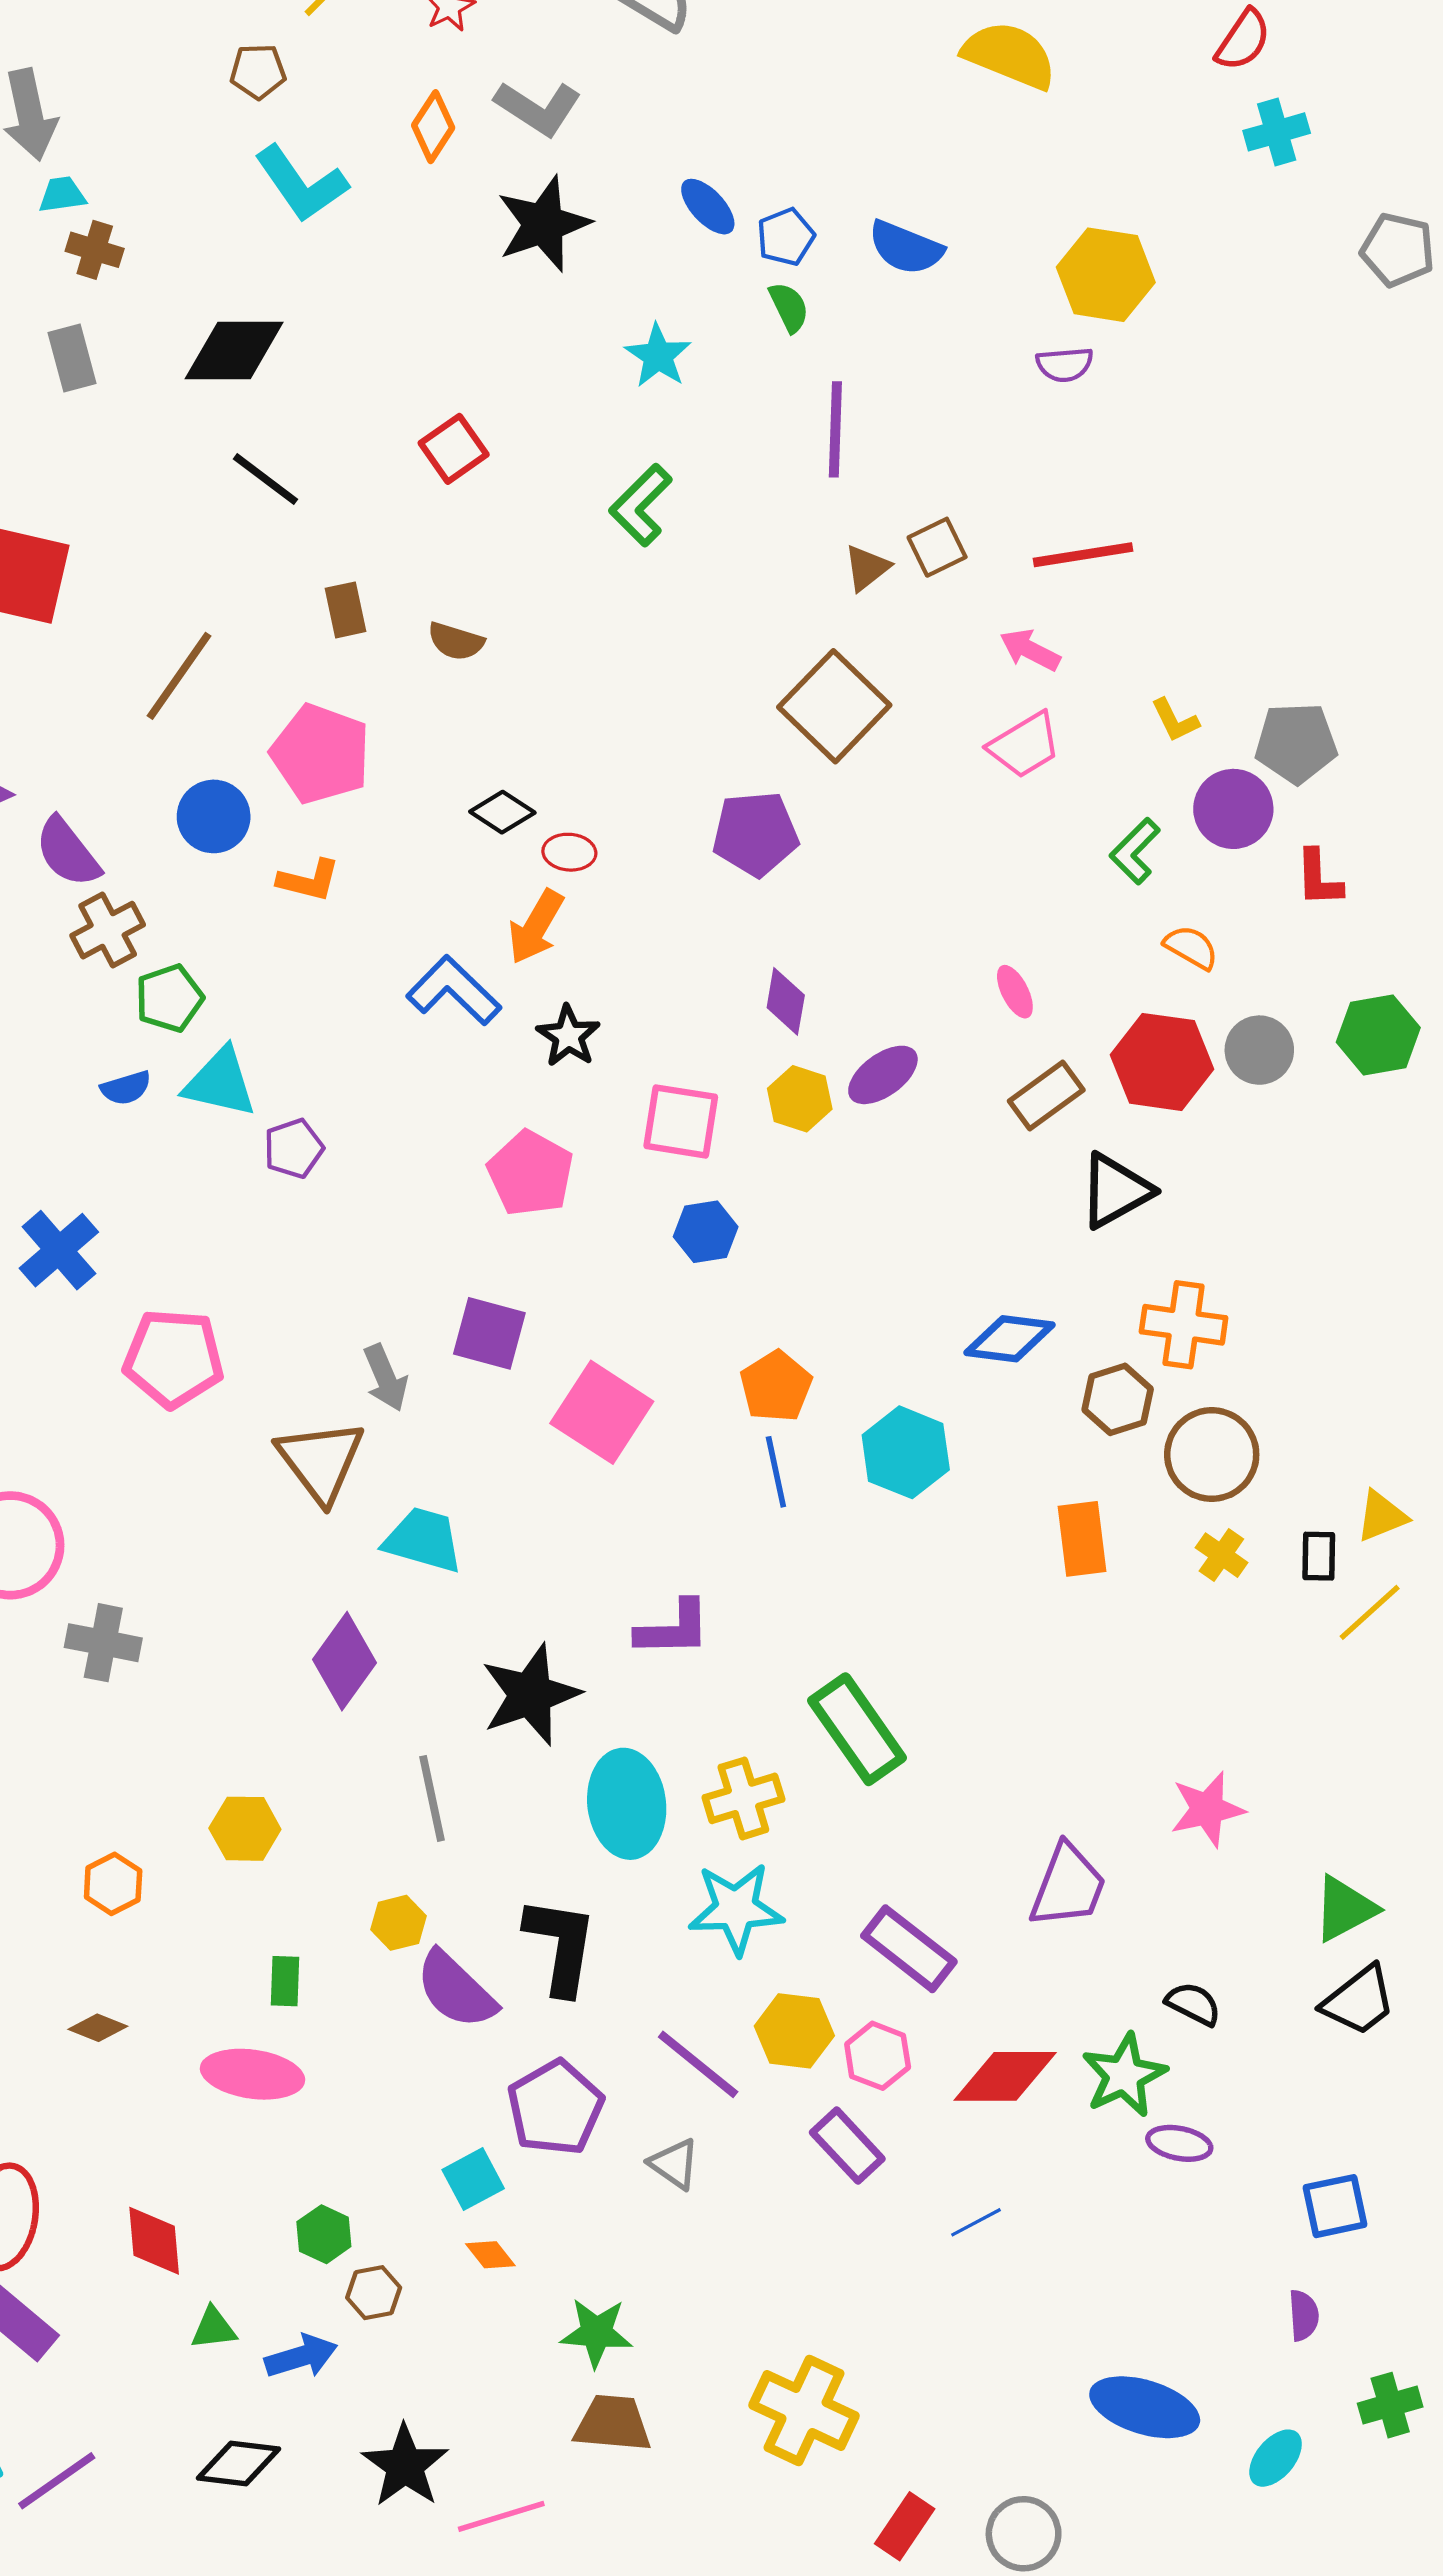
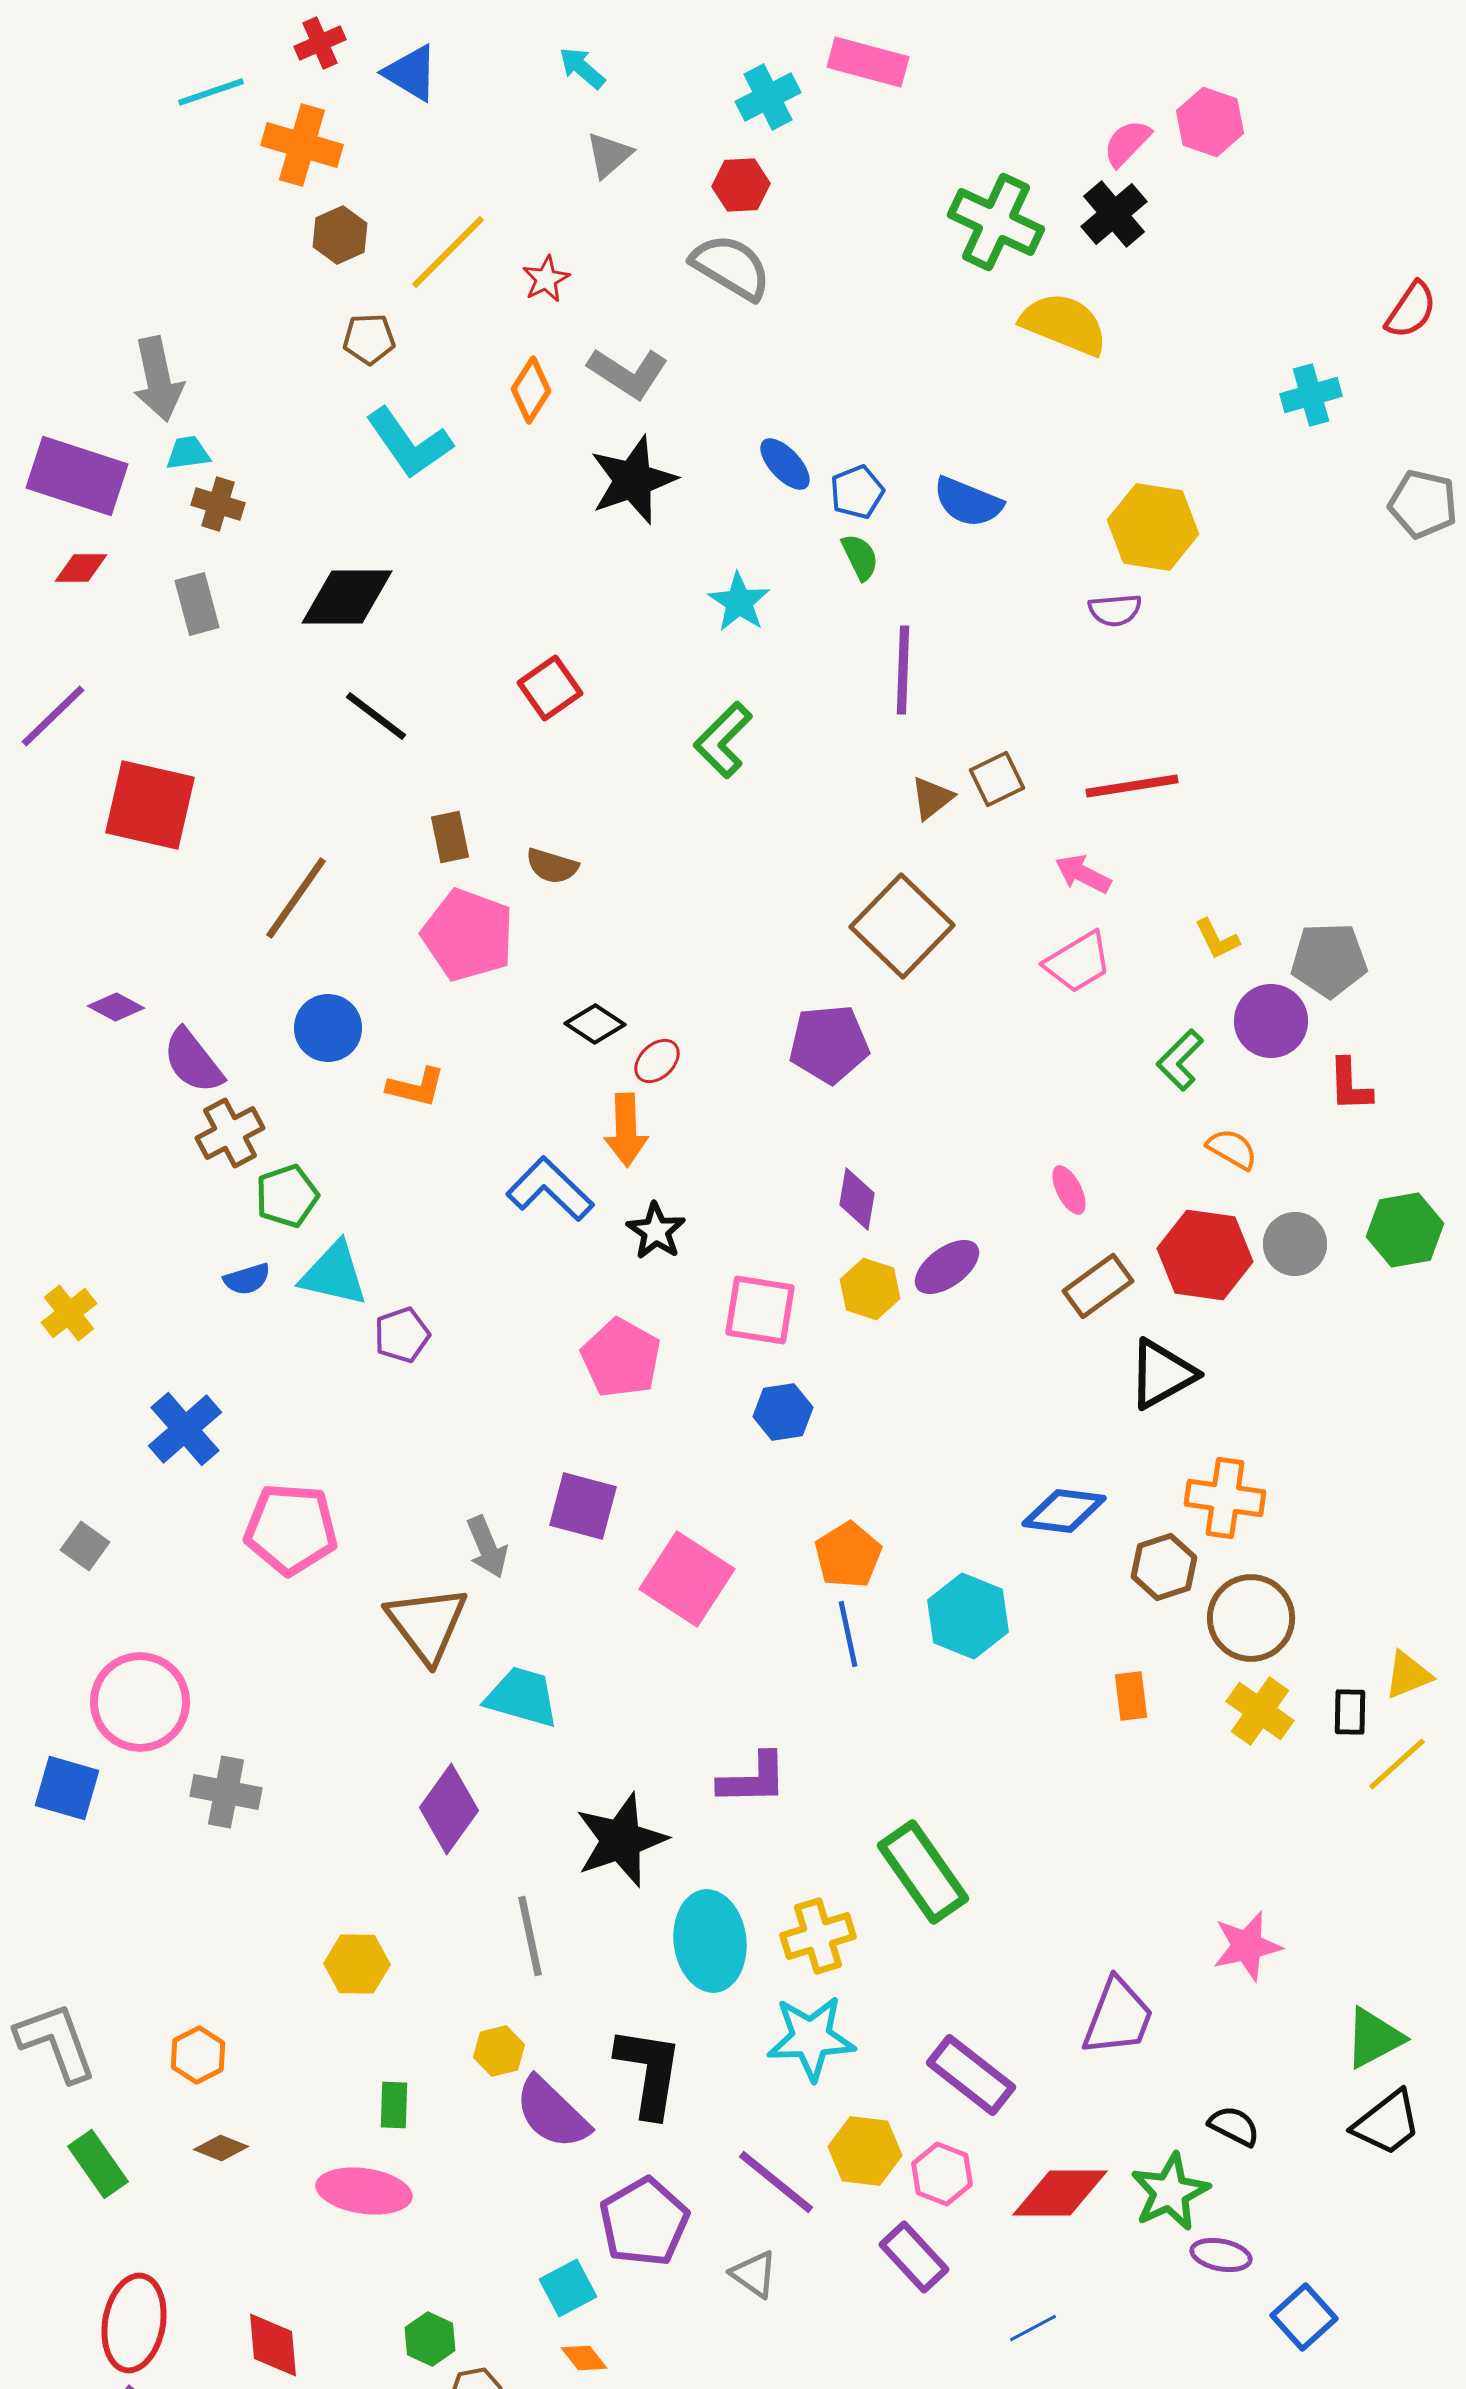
red semicircle: (1243, 40) -> (1411, 310), moved
pink pentagon: (321, 754) -> (468, 935), moved
red ellipse: (569, 852) -> (657, 1061), turned -48
orange arrow: (536, 927) -> (626, 1130), turned -32
orange rectangle: (1082, 1539) -> (1131, 1696), size x0.7
yellow cross: (1221, 1555) -> (1260, 1711), size x1.4
orange hexagon: (113, 1884) -> (198, 2055), moved
blue square: (1335, 2206) -> (1304, 2317), moved, turned -30

